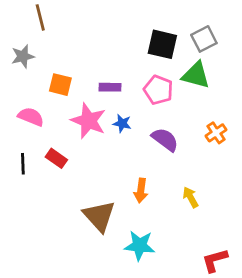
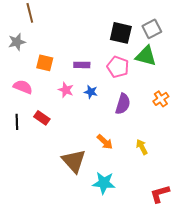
pink star: (89, 121) -> (66, 90), size x0.6
purple semicircle: (165, 140) -> (123, 104), turned 70
orange arrow: (141, 191) -> (105, 142), turned -54

